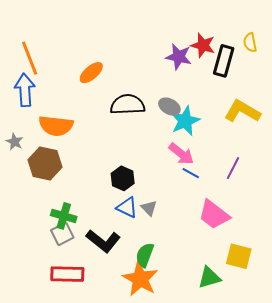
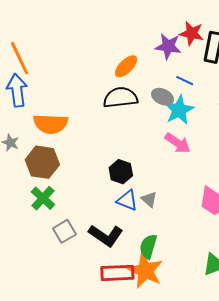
orange ellipse: (91, 73) -> (126, 66), moved
blue line: (191, 173) -> (185, 81), moved
green cross: (64, 216) -> (43, 198), moved, turned 30
red rectangle: (67, 274) -> (117, 273), moved

